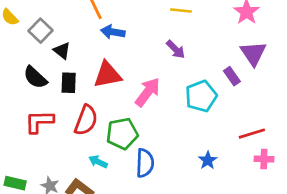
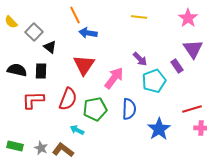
purple arrow: (176, 49) -> (140, 59), moved
red triangle: (107, 75) -> (84, 65), turned -45
black semicircle: (35, 77) -> (17, 70), moved, turned 150
black rectangle: (69, 83) -> (41, 71), moved
blue star: (208, 160) -> (159, 129), size x1.6
blue semicircle: (145, 163) -> (129, 109), moved

